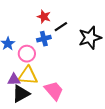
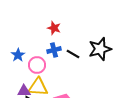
black line: (61, 27) -> (73, 54), moved, turned 64

